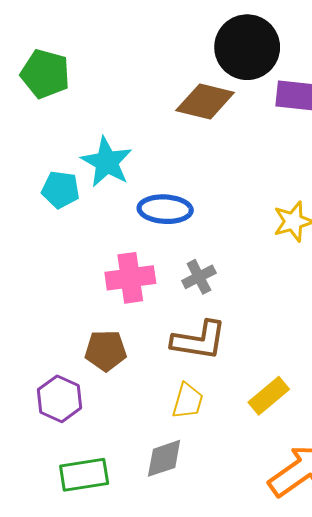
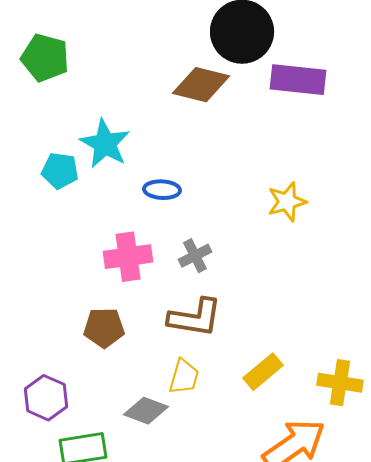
blue ellipse: (165, 209) -> (162, 190), size x0.7
purple hexagon: (60, 399) -> (46, 398), moved
gray diamond: (164, 458) -> (146, 411), moved, turned 39

